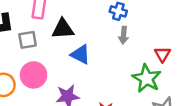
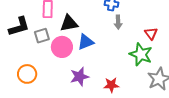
blue triangle: (80, 55) -> (86, 42), turned -42
pink circle: (34, 75) -> (62, 47), moved

